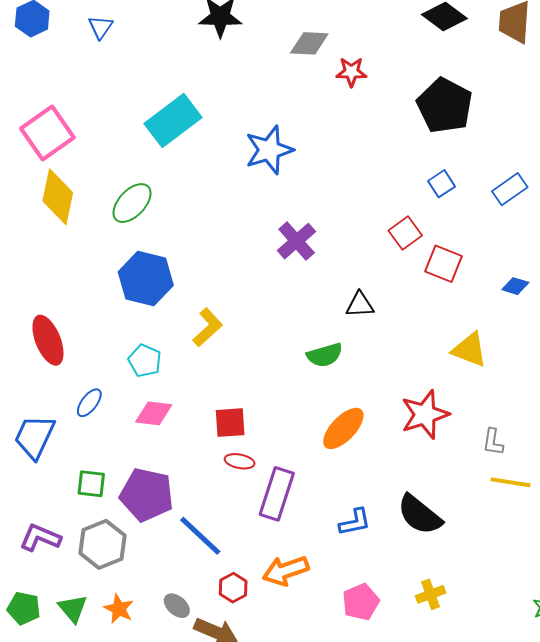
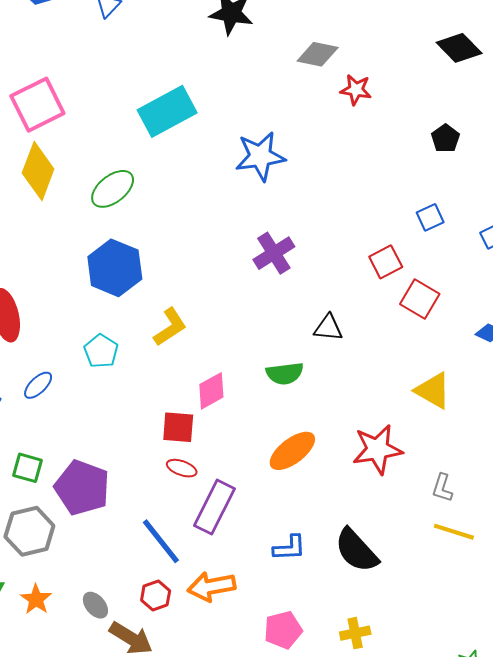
black pentagon: (445, 106) -> (446, 138), size x0.5
pink diamond: (154, 413) -> (211, 391), moved, turned -45
blue line: (200, 536) -> (161, 541), moved

